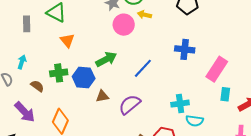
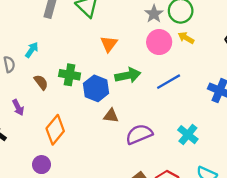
orange triangle: (67, 40) -> (109, 44), moved
blue line: (143, 68) -> (169, 82), moved
cyan cross: (180, 104) -> (188, 135), moved, turned 30
purple arrow: (25, 112) -> (18, 107), size x0.6

